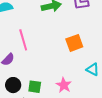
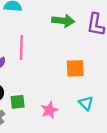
green square: (35, 87) -> (18, 102), turned -32

